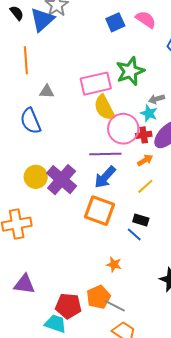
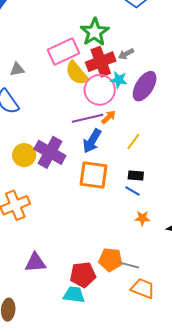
cyan star: (149, 113) -> (119, 80), moved
red cross: (144, 135) -> (101, 62), moved, size x1.8
orange arrow: (145, 160) -> (109, 117), moved
orange star: (114, 264) -> (142, 218), moved
orange pentagon: (98, 297) -> (111, 260), turned -30

